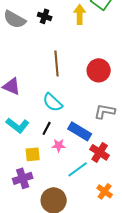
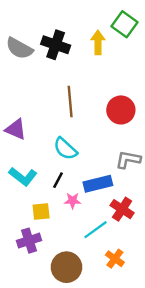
black cross: (45, 16) -> (56, 45), size x1.6
blue rectangle: (80, 131) -> (98, 184), turned -45
orange cross: (105, 191) -> (115, 259), moved

